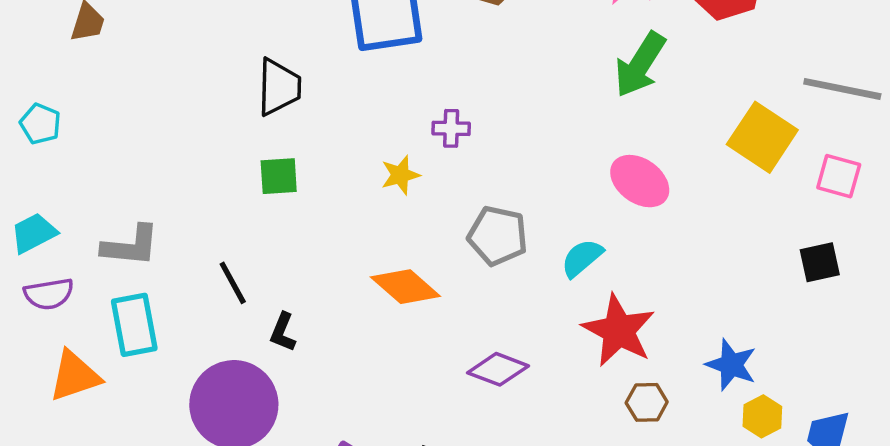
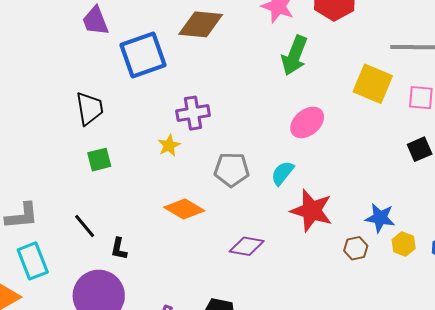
purple cross: (451, 128) -> (193, 113), size x1.5
pink ellipse: (640, 181) -> (307, 122), turned -64
brown hexagon: (647, 402) -> (356, 248), moved

